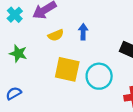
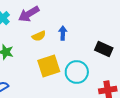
yellow square: (67, 69) -> (49, 66), turned -30

